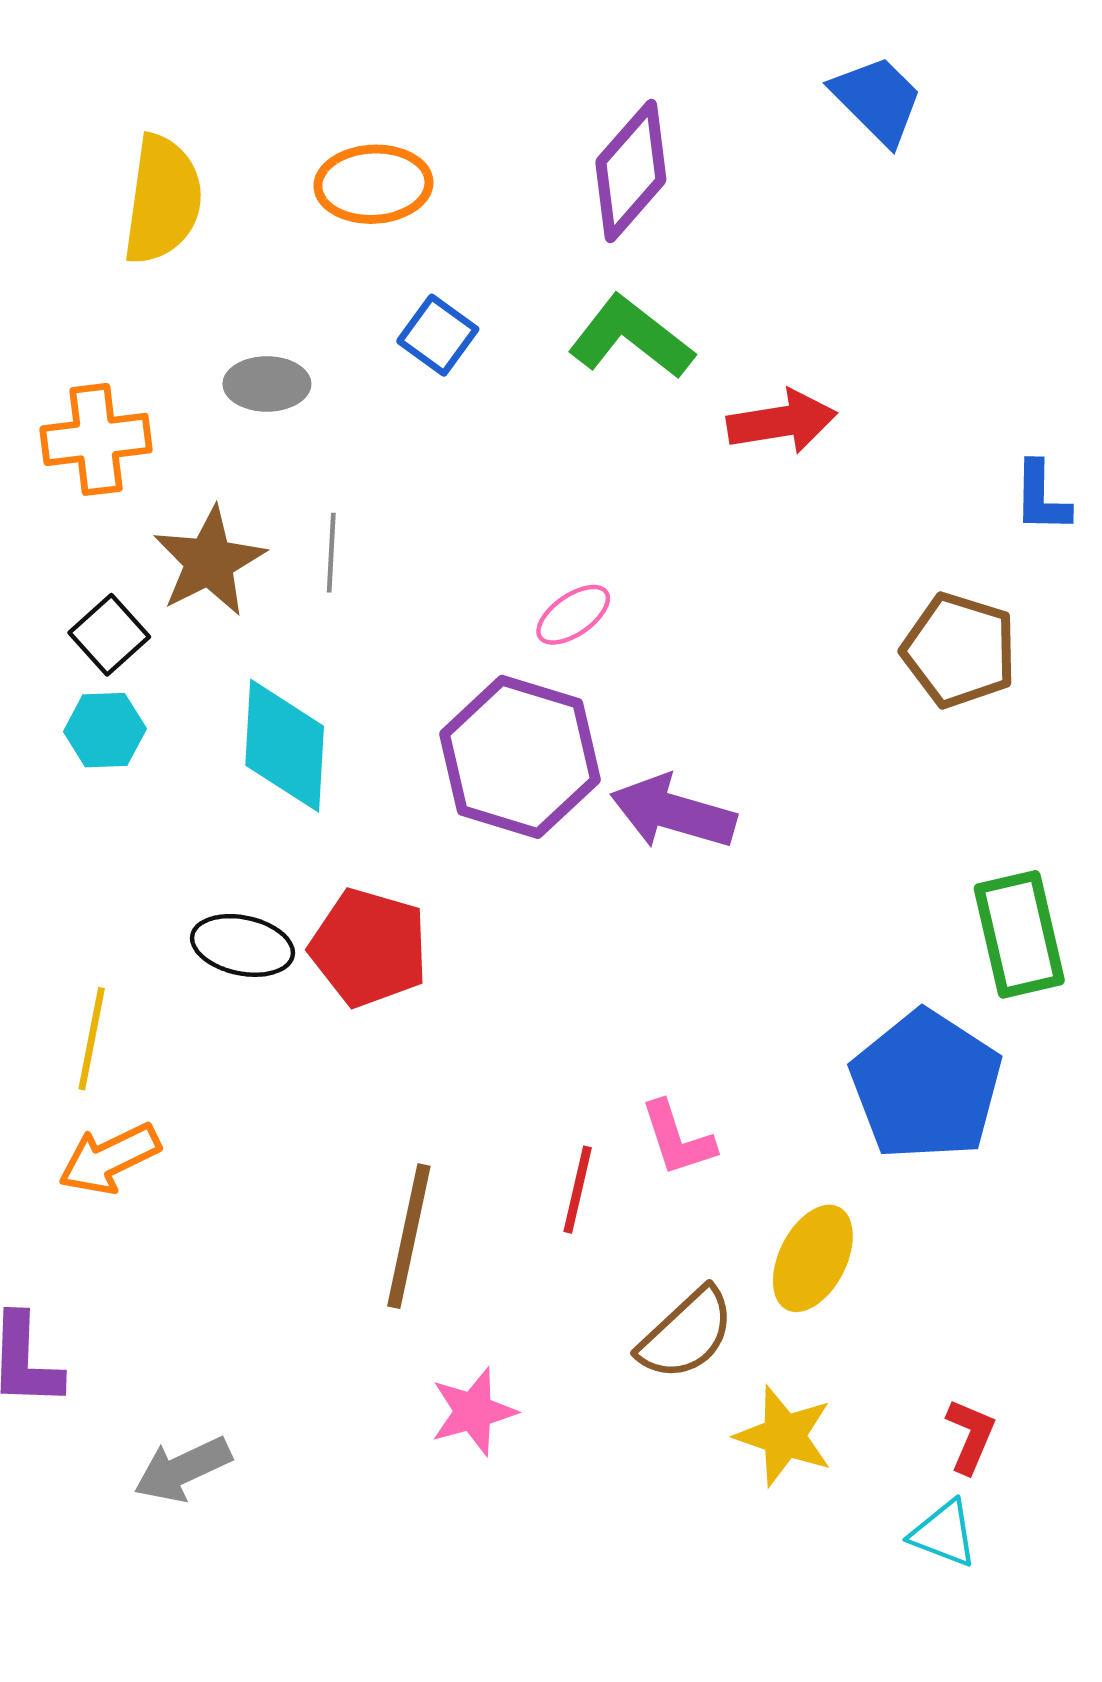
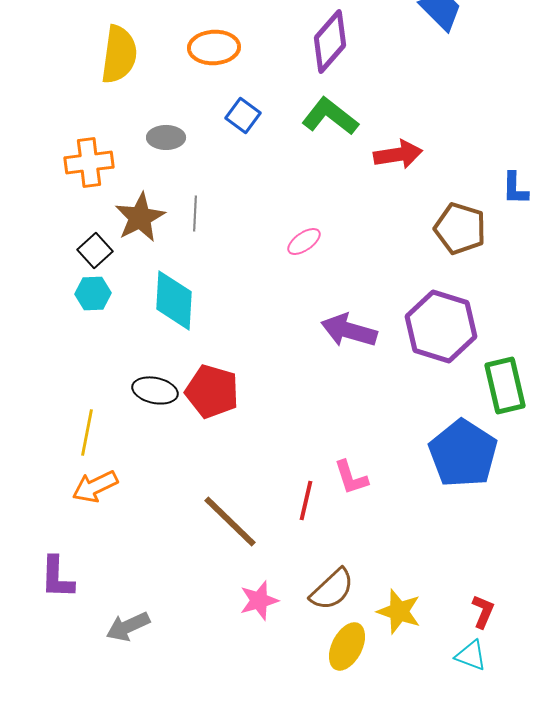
brown pentagon: (959, 650) -> (460, 228), moved
purple hexagon: (520, 757) -> (441, 326), moved
brown line: (409, 1236) -> (230, 521), turned -58
yellow ellipse: (813, 1258) -> (347, 646), moved
brown semicircle: (686, 1334) -> (332, 589), moved

